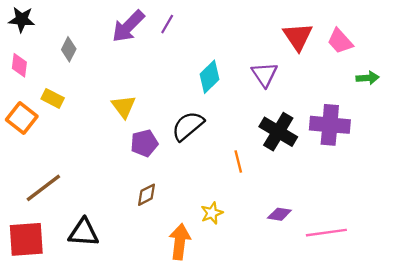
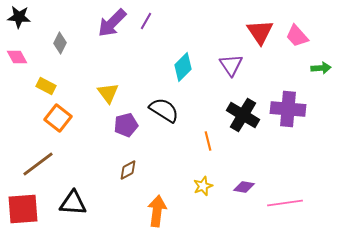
pink diamond: (19, 65) -> (17, 57), turned -35
orange square: (22, 118) -> (58, 118), moved
black semicircle: (188, 126) -> (164, 110), turned 72
yellow star: (212, 213) -> (203, 186), moved

